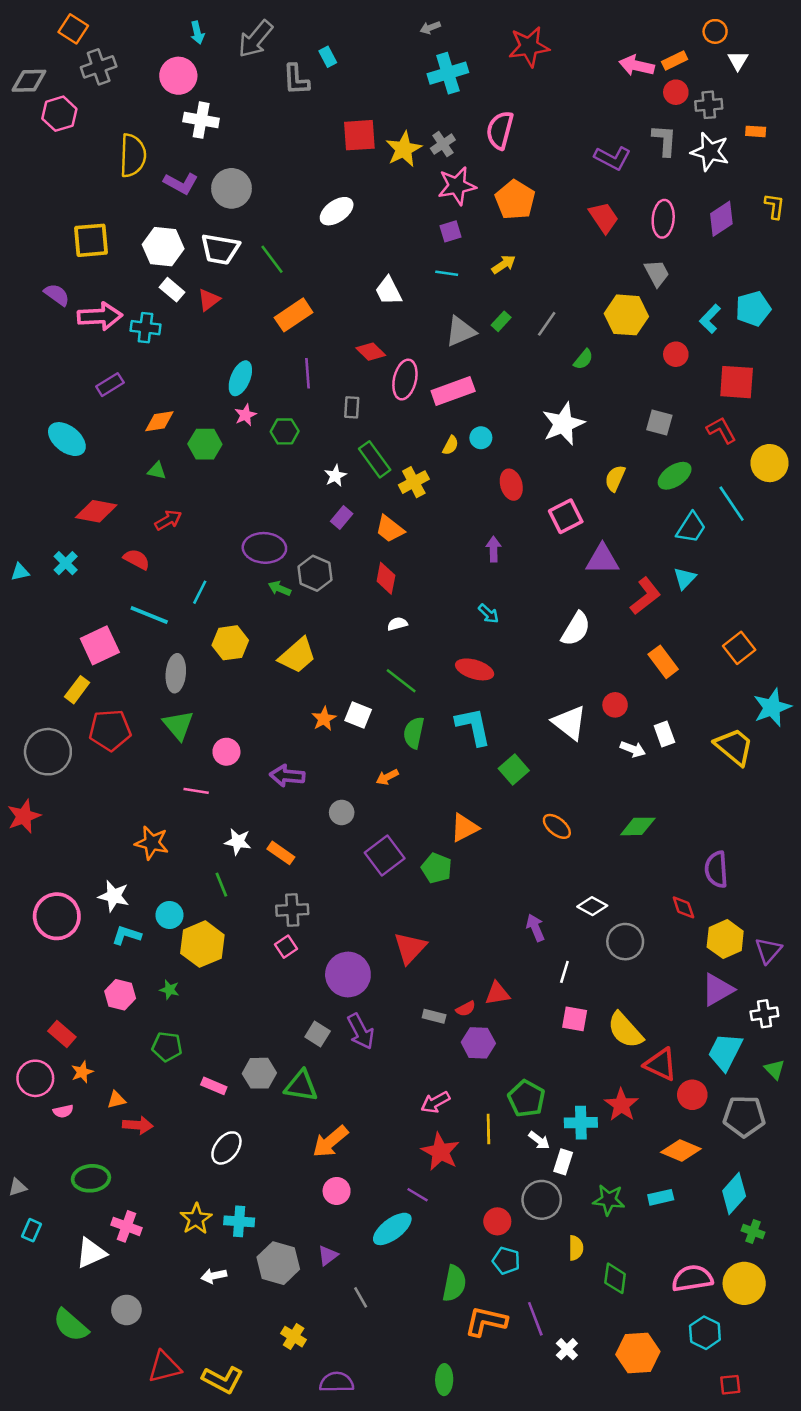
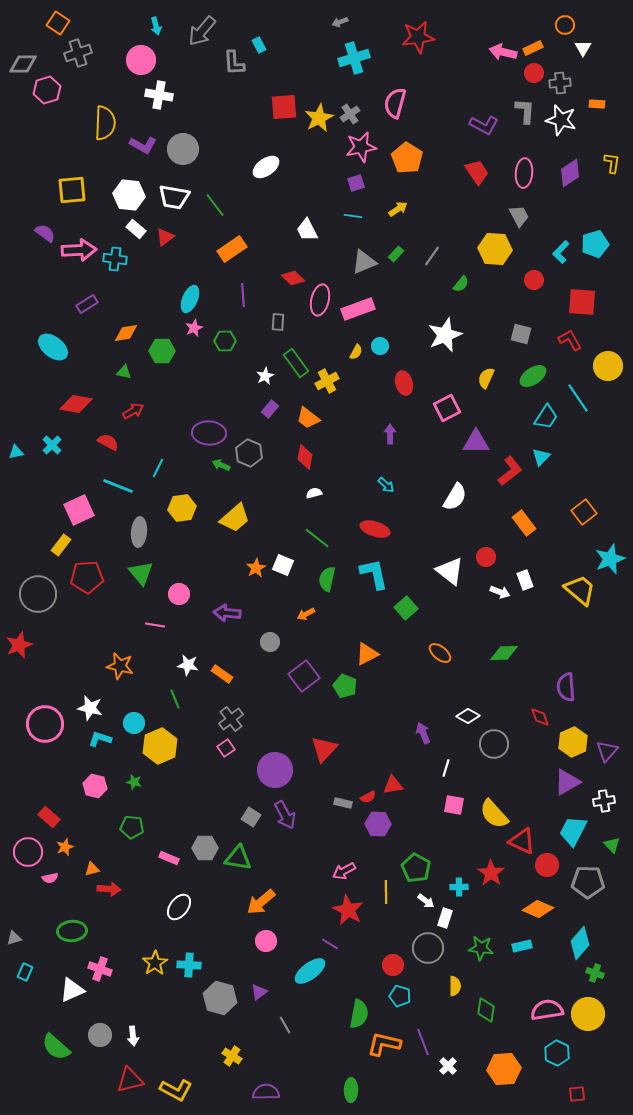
gray cross: (292, 910) -> (231, 719), turned -35
cyan cross: (581, 1123) -> (459, 887), size x0.7
white arrow: (214, 1276) -> (133, 1036), moved, turned -84

